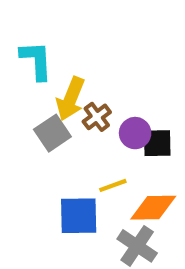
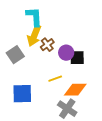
cyan L-shape: (36, 60) -> (34, 17), moved
gray square: (52, 133) -> (15, 55), moved
blue square: (79, 216) -> (22, 94), moved

